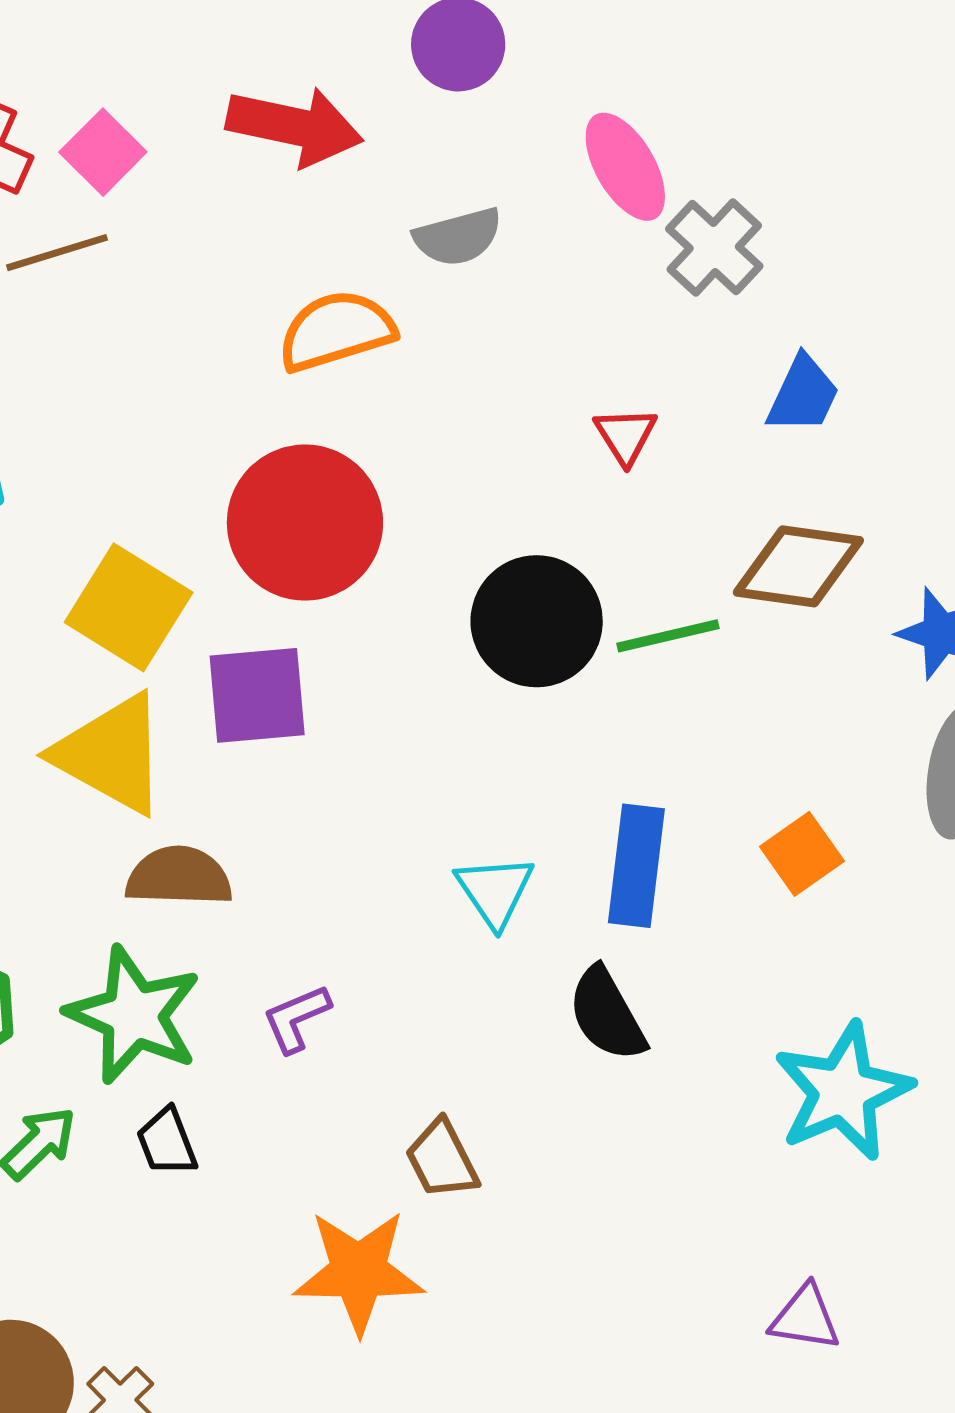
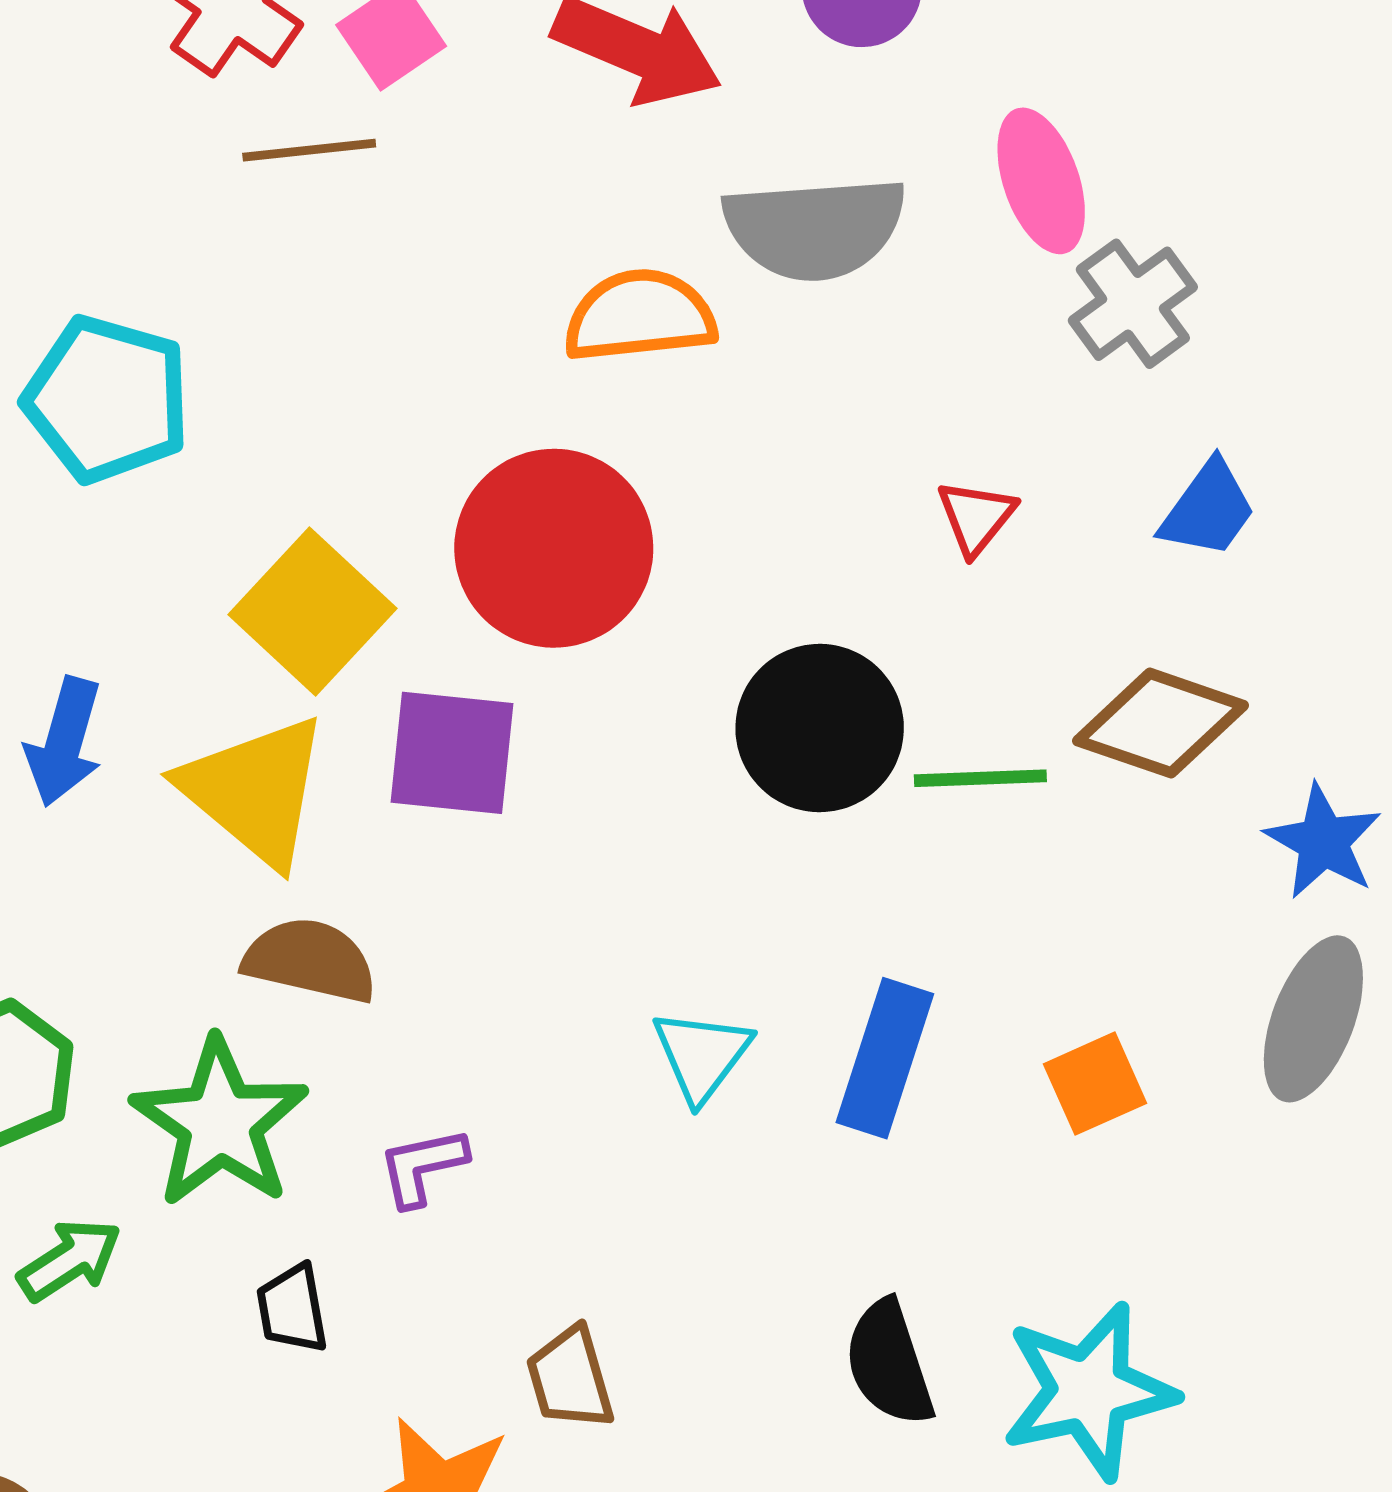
gray semicircle: (458, 237) -> (815, 228), size x1.6
black semicircle: (607, 1014) -> (889, 1363), moved
black trapezoid: (167, 1142) -> (292, 1309), moved

